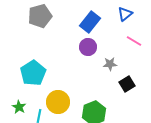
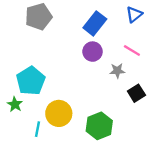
pink line: (134, 41) -> (132, 50), moved
green star: (19, 107) -> (15, 104), moved

